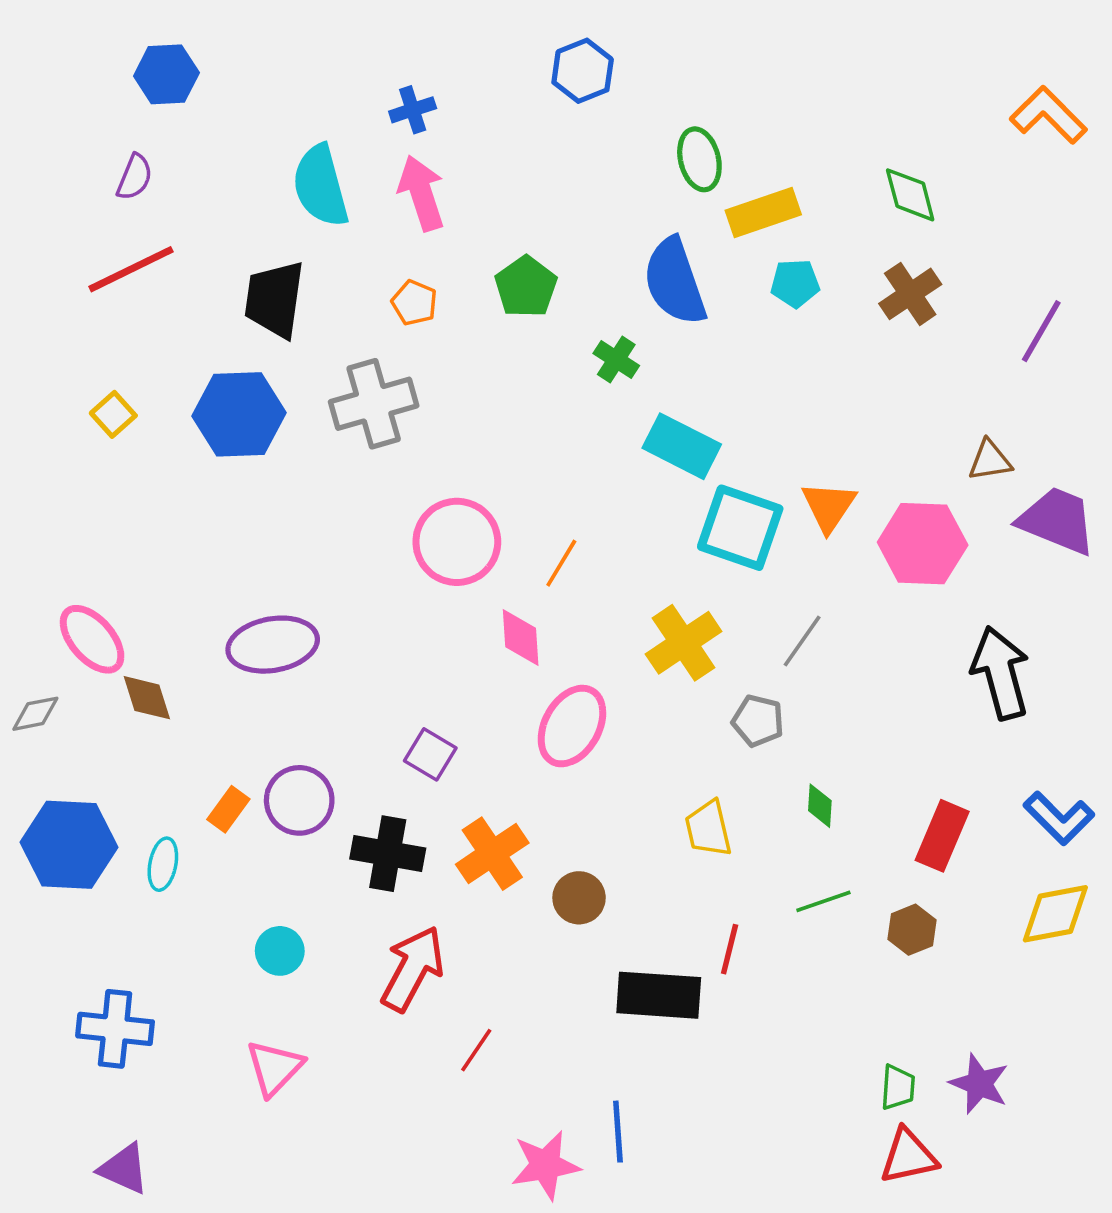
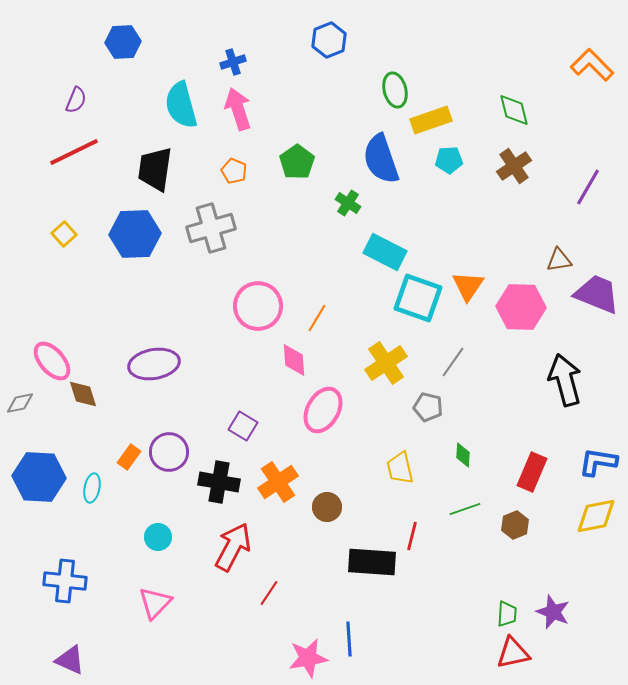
blue hexagon: (166, 74) -> (123, 42), moved
blue L-shape: (1059, 818) -> (598, 462), turned 144

